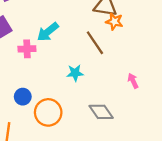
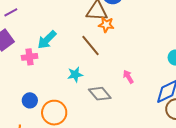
gray diamond: (101, 112) -> (100, 94), moved

